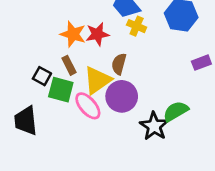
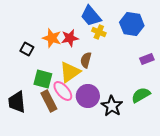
brown rectangle: (69, 65) -> (49, 101), moved, size x1.5
black square: (42, 76) -> (27, 49), moved
purple circle: (122, 96) -> (88, 96), moved
green semicircle: (176, 111) -> (141, 95), moved

